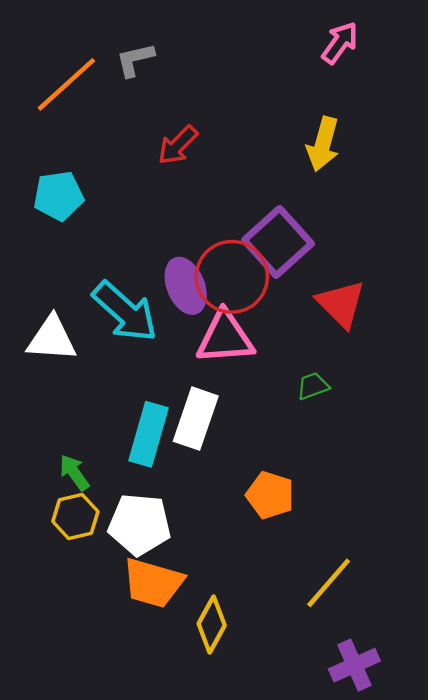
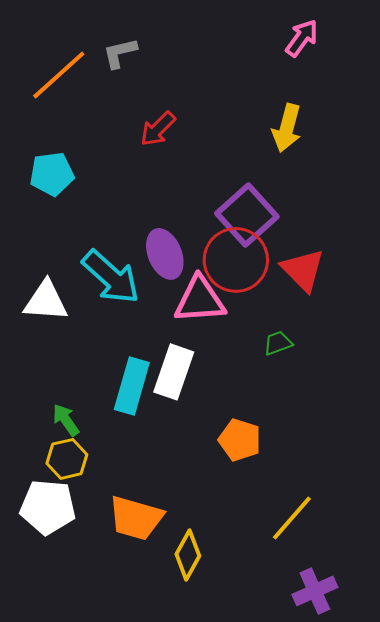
red circle: (232, 277) -> (236, 260), moved
white pentagon: (140, 524) -> (48, 507), moved

